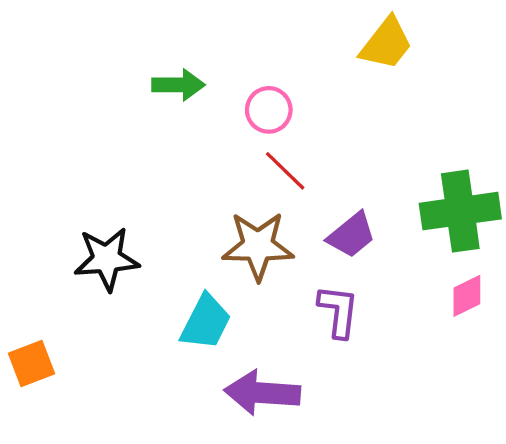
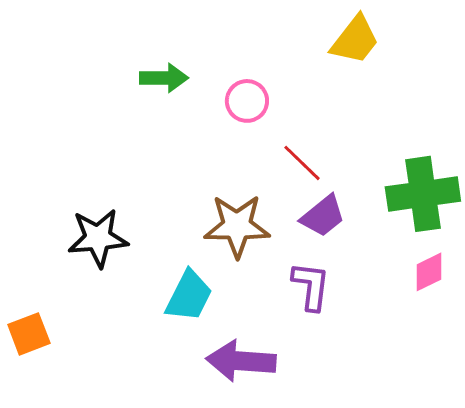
red line: (285, 171) -> (302, 163), moved

